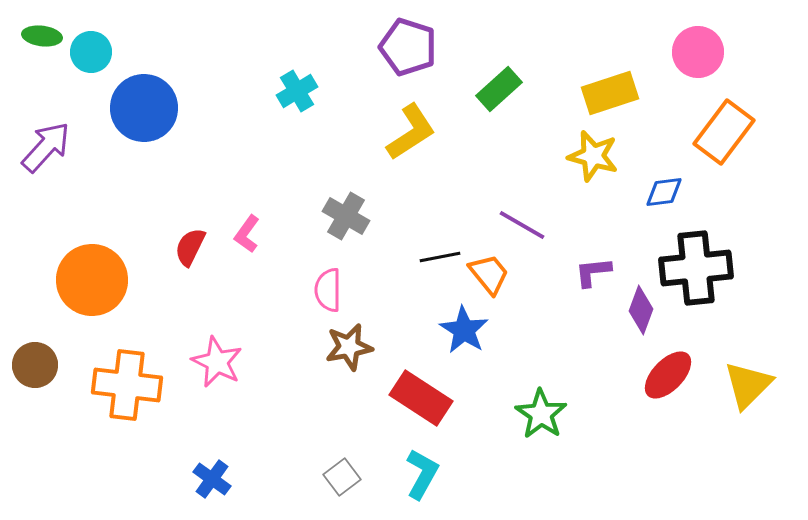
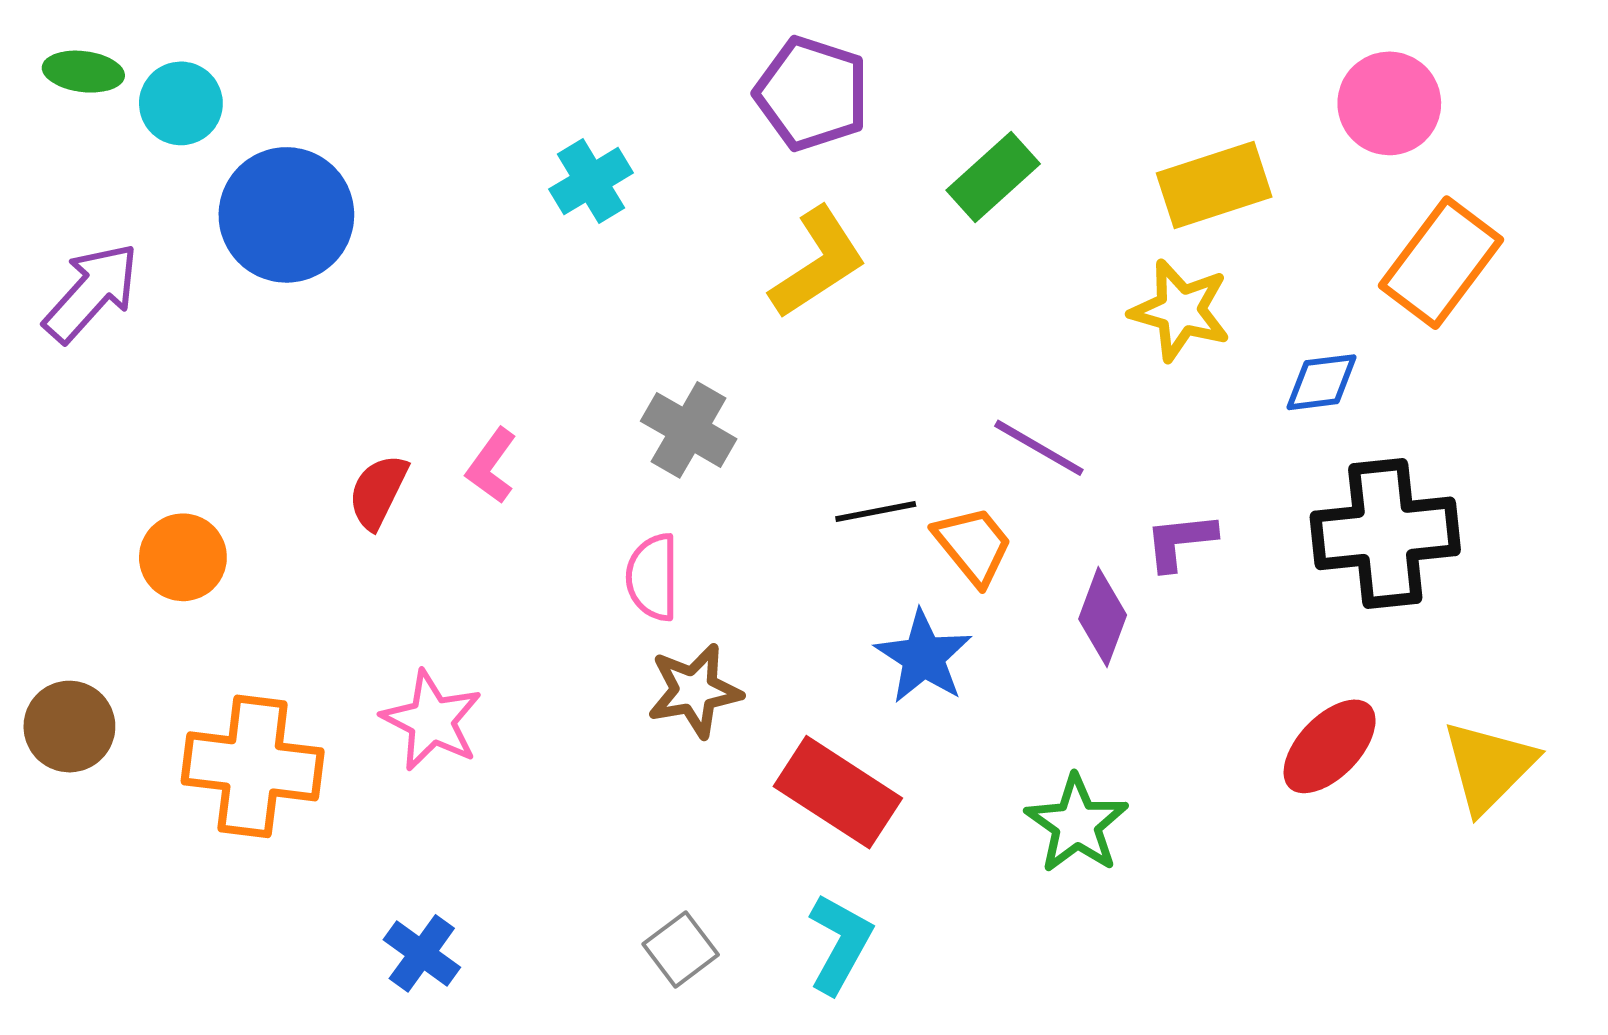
orange circle: (92, 280) -> (183, 557), size x0.6
purple diamond: (641, 310) -> (1103, 617), moved

